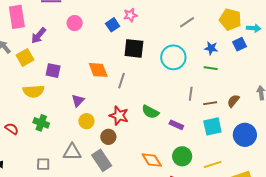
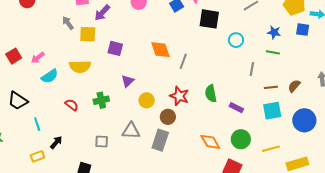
blue square: (240, 44) -> (303, 30), turned 32
black square: (134, 48) -> (209, 19), moved
cyan circle: (173, 57) -> (236, 40), size x0.6
yellow square: (25, 58) -> (88, 34), turned 30
yellow semicircle: (34, 91) -> (80, 67), moved
gray line: (191, 94) -> (252, 69), moved
purple triangle: (78, 100) -> (128, 81), moved
green semicircle: (150, 112) -> (211, 94), turned 48
green cross: (41, 123) -> (101, 100), turned -35
gray rectangle: (102, 160) -> (160, 140), turned 50

